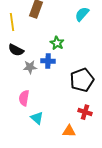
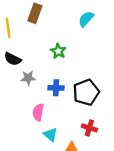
blue cross: (48, 61) -> (56, 88), moved
pink semicircle: (24, 98) -> (38, 112), moved
cyan triangle: (37, 118) -> (50, 135), moved

